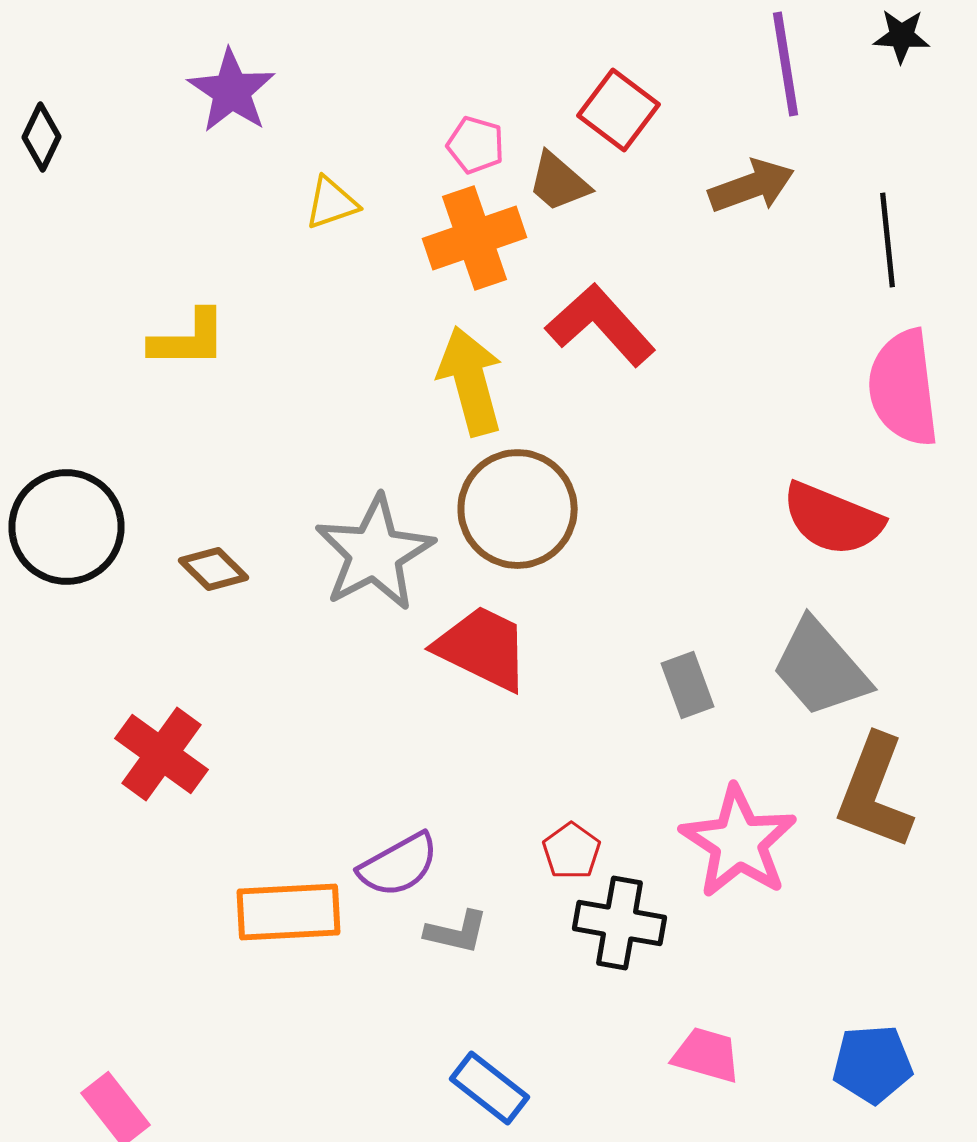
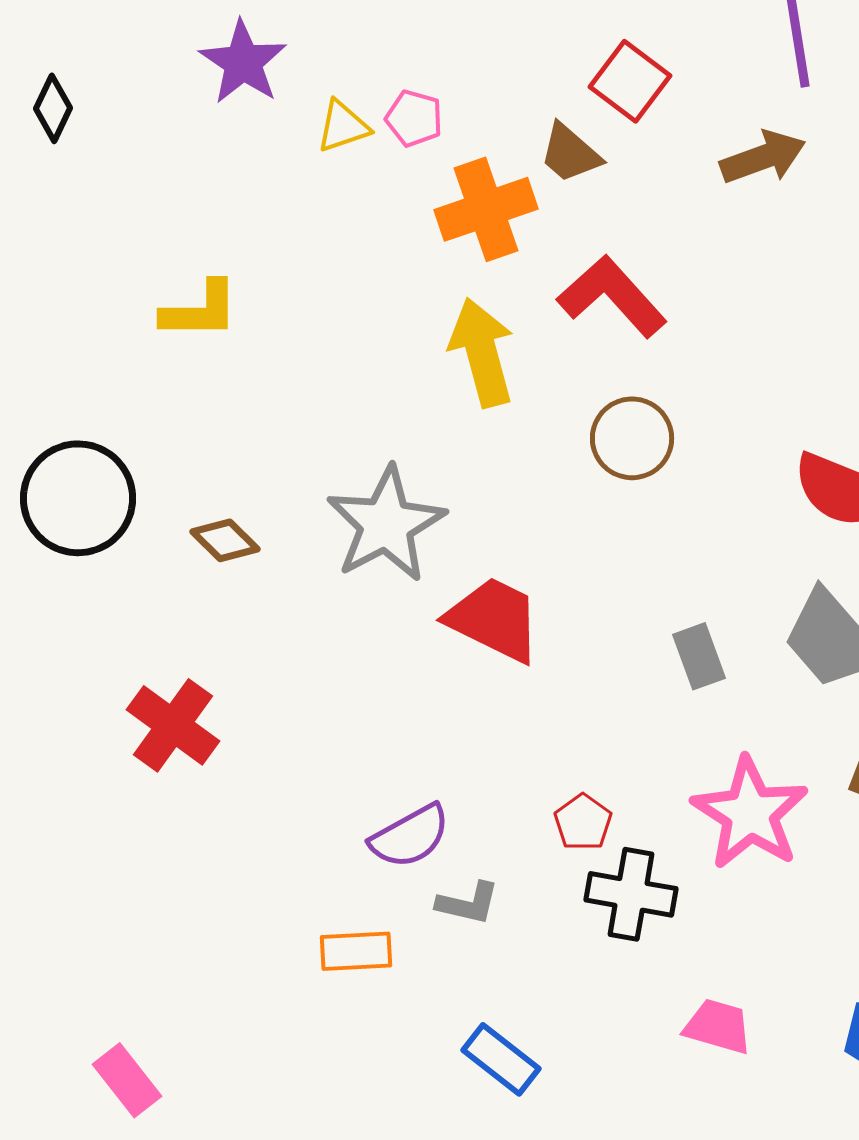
pink pentagon: (476, 145) -> (414, 118), moved
yellow triangle: (332, 203) -> (343, 126), moved
brown circle: (518, 509) -> (632, 438), moved, size x0.7
orange rectangle: (288, 912) -> (356, 951), moved, size x0.7

